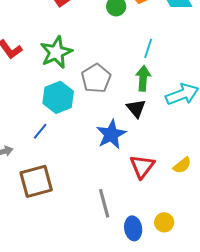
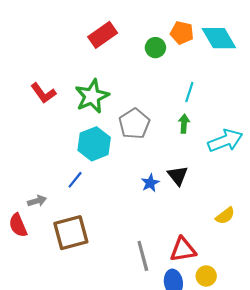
green arrow: (143, 78) -> (184, 124), size x0.7
black triangle: (136, 108) -> (178, 176), moved
blue star: (111, 134) -> (150, 183), size x0.6
red triangle: (142, 166) -> (183, 250), moved, turned 44

